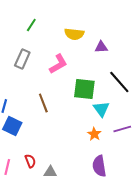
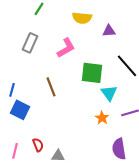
purple semicircle: (99, 166) -> (119, 149), moved

